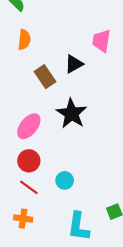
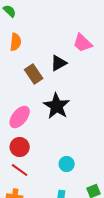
pink trapezoid: (102, 41) -> (83, 43), turned -55
cyan circle: (65, 180) -> (67, 164), moved

